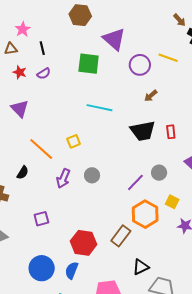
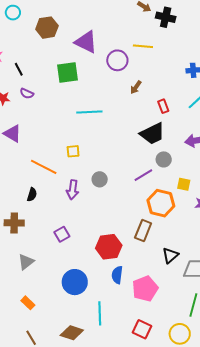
purple semicircle: (44, 74) -> (27, 93), turned 72
black trapezoid: (143, 131) -> (152, 134), moved
red rectangle: (171, 132) -> (163, 106), moved
yellow square: (74, 141) -> (73, 151), turned 32
purple line: (135, 182) -> (143, 175), turned 30
blue semicircle: (72, 270) -> (117, 275), moved

